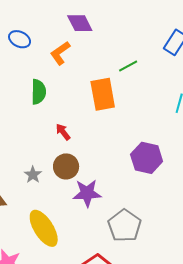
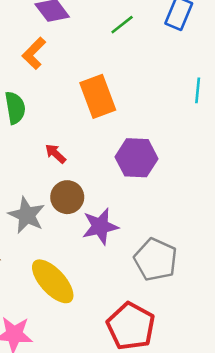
green line: (128, 66) -> (122, 25), moved
purple hexagon: (147, 158) -> (137, 158), moved
gray star: (33, 175) -> (27, 215), size x1.6

